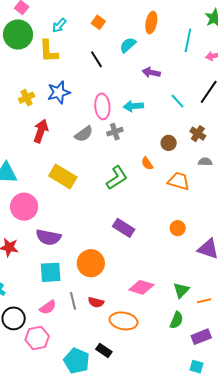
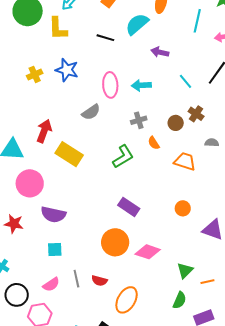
cyan semicircle: (128, 45) -> (137, 24), size x1.4
black line: (96, 59) -> (105, 38), turned -42
blue star: (59, 92) -> (67, 70), turned 30
red arrow: (41, 131) -> (44, 131), moved
gray cross: (115, 132) -> (139, 120), moved
brown cross: (198, 134) -> (196, 114), moved
orange circle: (91, 263) -> (115, 242), moved
cyan square: (51, 272) -> (55, 250), size x0.7
pink diamond: (141, 287) -> (148, 252), moved
orange ellipse: (124, 321) -> (127, 300), turned -72

